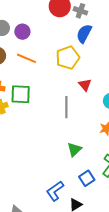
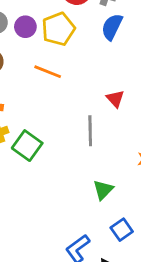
orange line: (27, 58) -> (48, 72), moved
yellow pentagon: (68, 58) -> (58, 29), moved
green square: (21, 94) -> (27, 146), moved, turned 35

